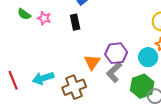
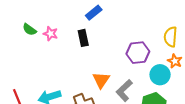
purple hexagon: (116, 53) -> (138, 53), moved

